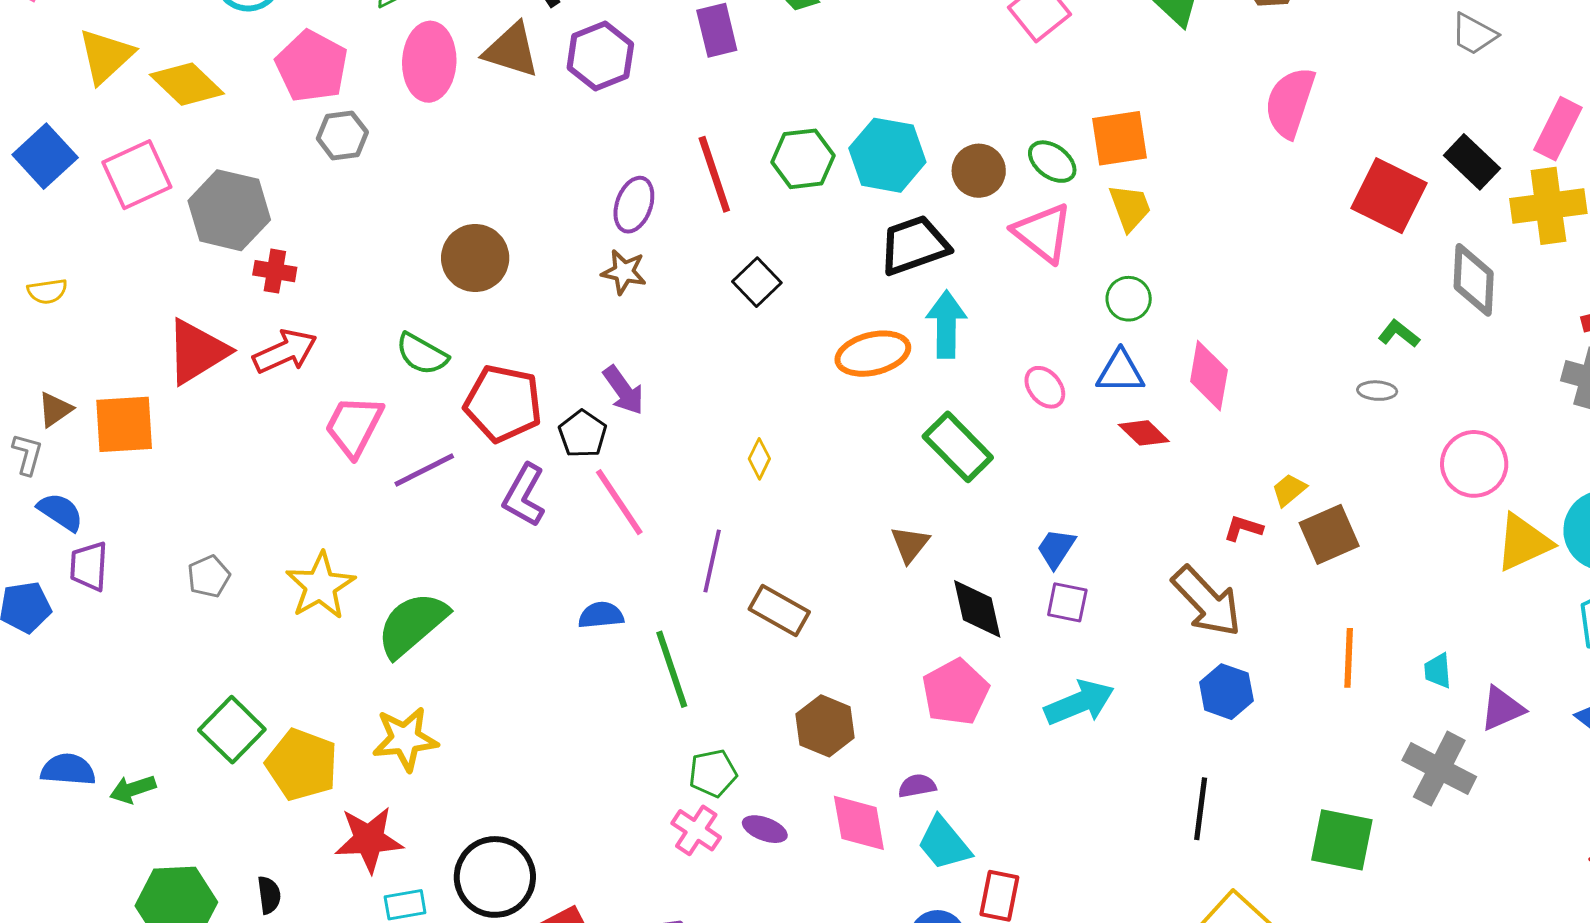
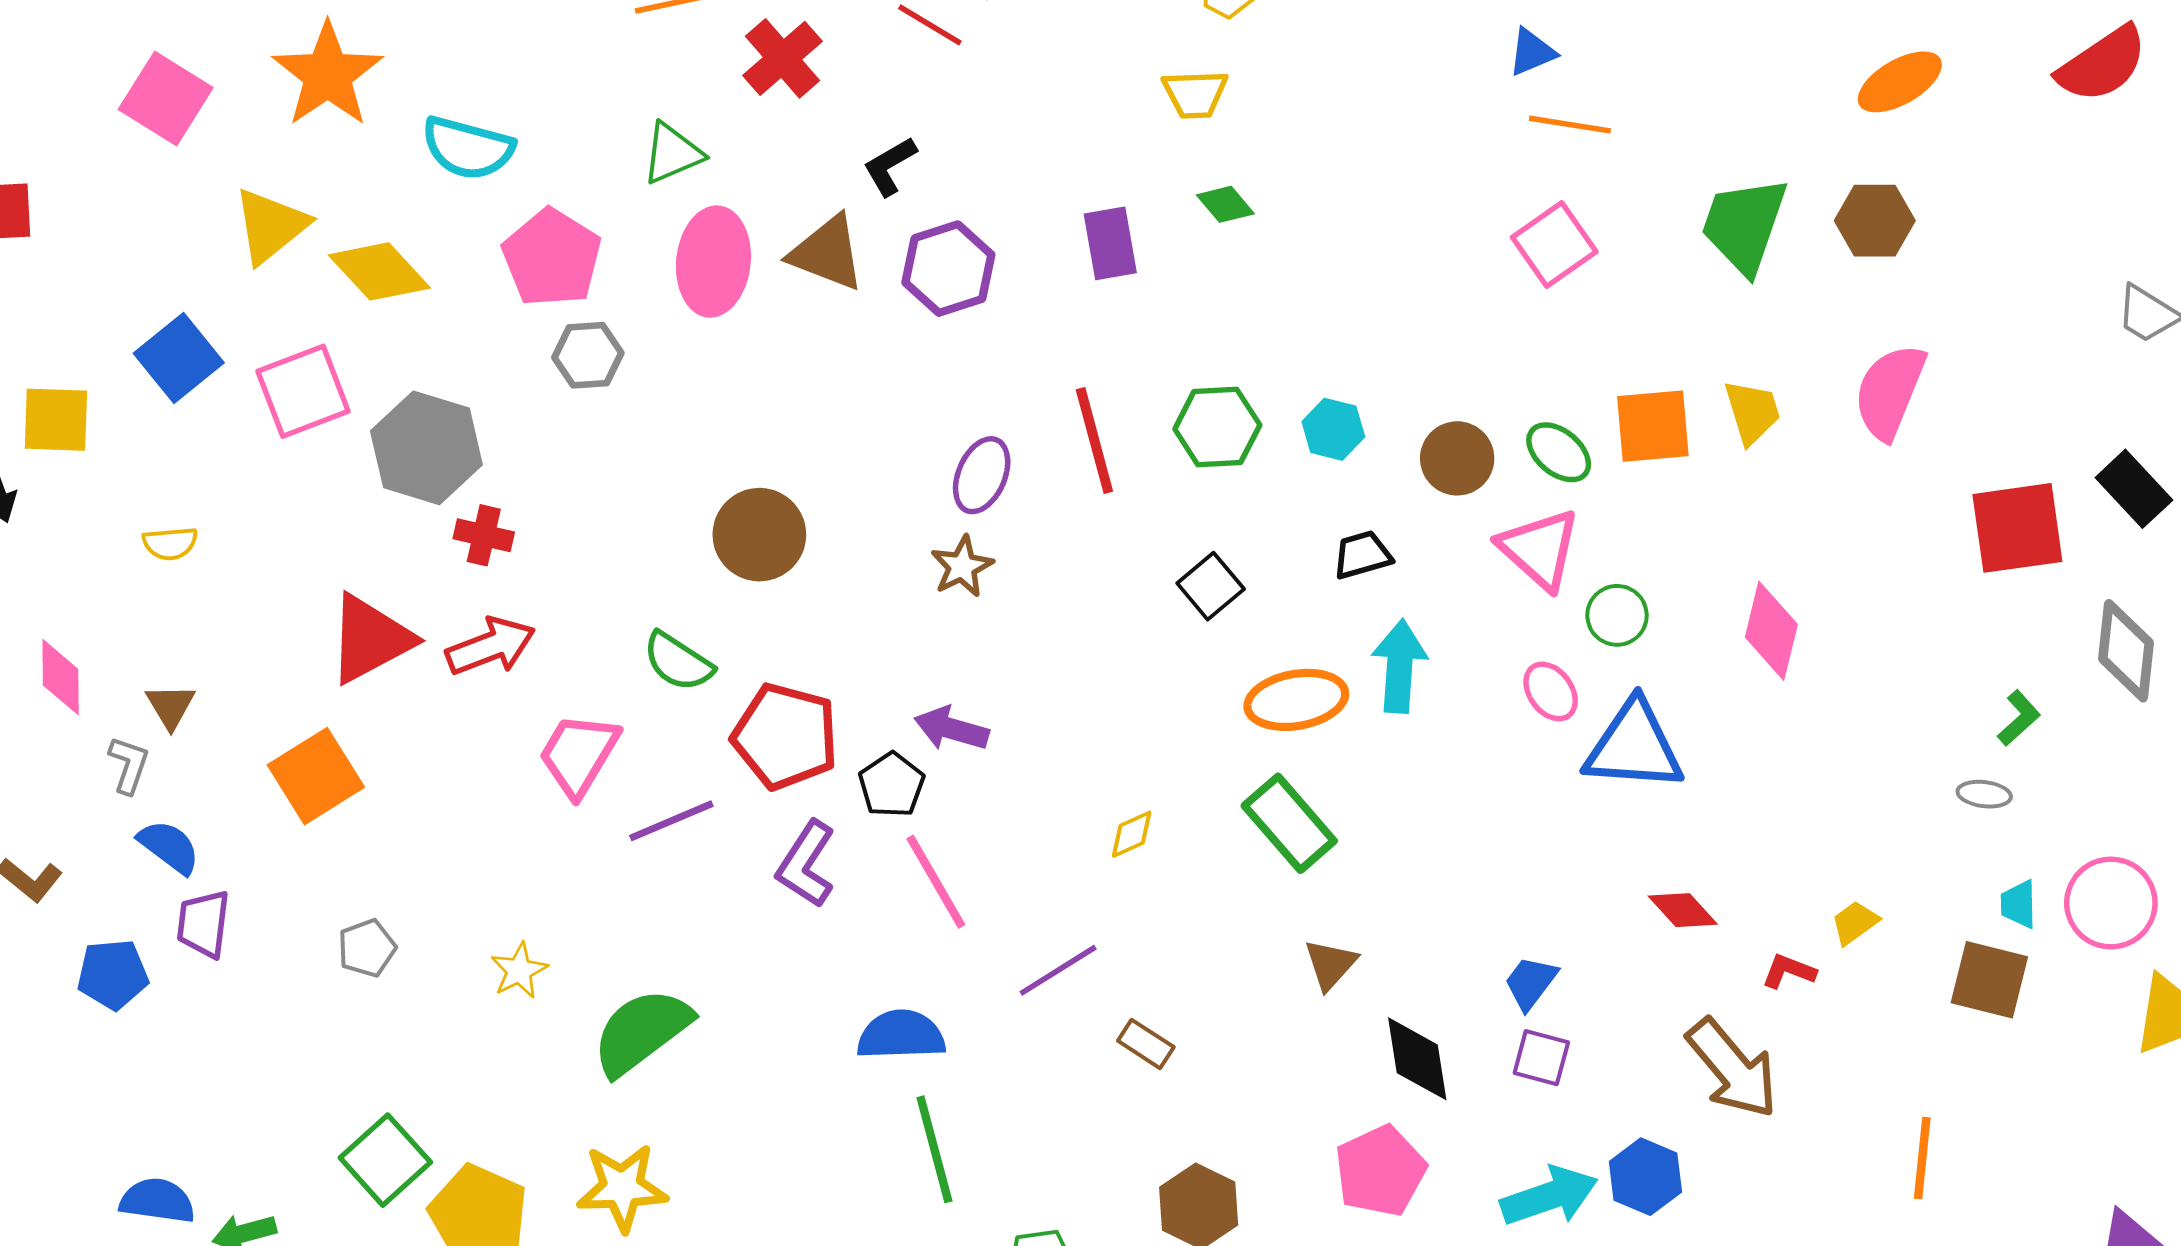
cyan hexagon: (887, 155) -> (1333, 429), size x0.6
red square: (1389, 196) -> (2017, 528), turned -38
yellow trapezoid: (1130, 208) -> (1752, 412), moved
black trapezoid: (914, 245) -> (1362, 555), size x0.6
brown star: (624, 272) -> (962, 567), turned 30
black square: (757, 282) -> (1211, 586), moved
green circle: (1129, 299) -> (1617, 615), moved
green L-shape: (1399, 334) -> (2019, 718), turned 96
blue triangle: (1120, 372) -> (1634, 746), size x1.5
pink diamond: (1209, 376) -> (1771, 631), moved
pink ellipse: (1045, 387) -> (1551, 691), moved
purple arrow: (624, 390) -> (951, 729), turned 138
brown triangle: (55, 410) -> (171, 706), turned -30
orange square: (124, 424) -> (316, 776), moved, turned -32
red diamond: (1144, 433) -> (1683, 910), moved
green rectangle: (958, 447) -> (1289, 823), moved
yellow diamond: (759, 459) -> (1132, 834), turned 36
brown square: (1329, 534) -> (1989, 980), moved, turned 34
purple line: (712, 561) -> (1058, 970), turned 42
yellow star: (320, 586) -> (519, 971), size x0.6
brown rectangle: (779, 610) -> (1146, 1044), size x0.7
blue semicircle: (601, 615) -> (901, 1035), size x1.4
green line: (672, 669) -> (934, 1149), moved
cyan trapezoid: (1438, 671) -> (2019, 904), moved
blue hexagon: (1226, 692) -> (1645, 1177), moved

